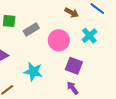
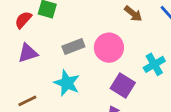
gray rectangle: (31, 30) -> (73, 47), moved
cyan cross: (89, 36) -> (154, 64), moved

